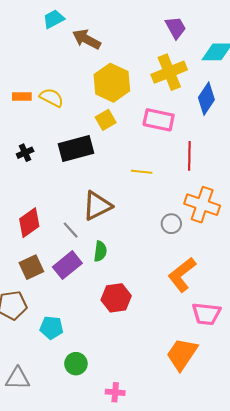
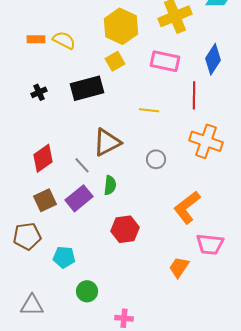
blue diamond: (206, 99) -> (213, 59), moved
gray circle: (171, 224) -> (156, 159), moved
orange trapezoid: (182, 354) -> (179, 267), moved, size x0.7

